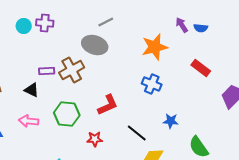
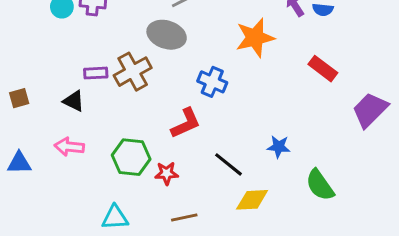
blue cross: (152, 84) -> (212, 82), moved
green hexagon: (67, 114) -> (131, 157), moved

